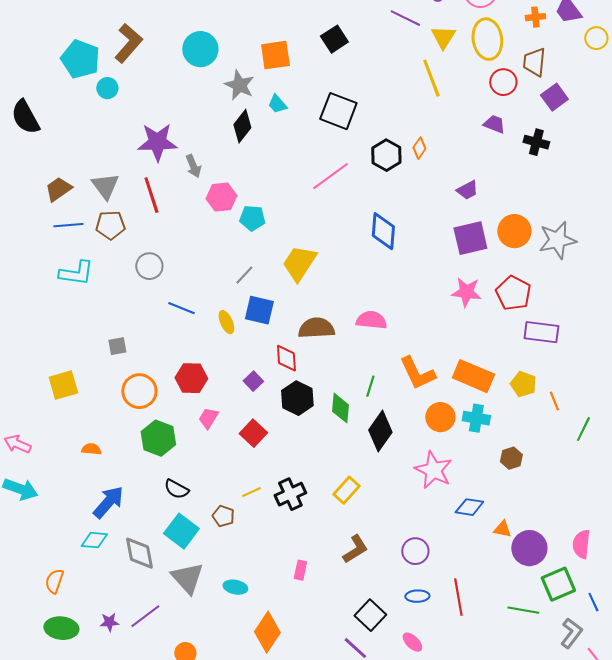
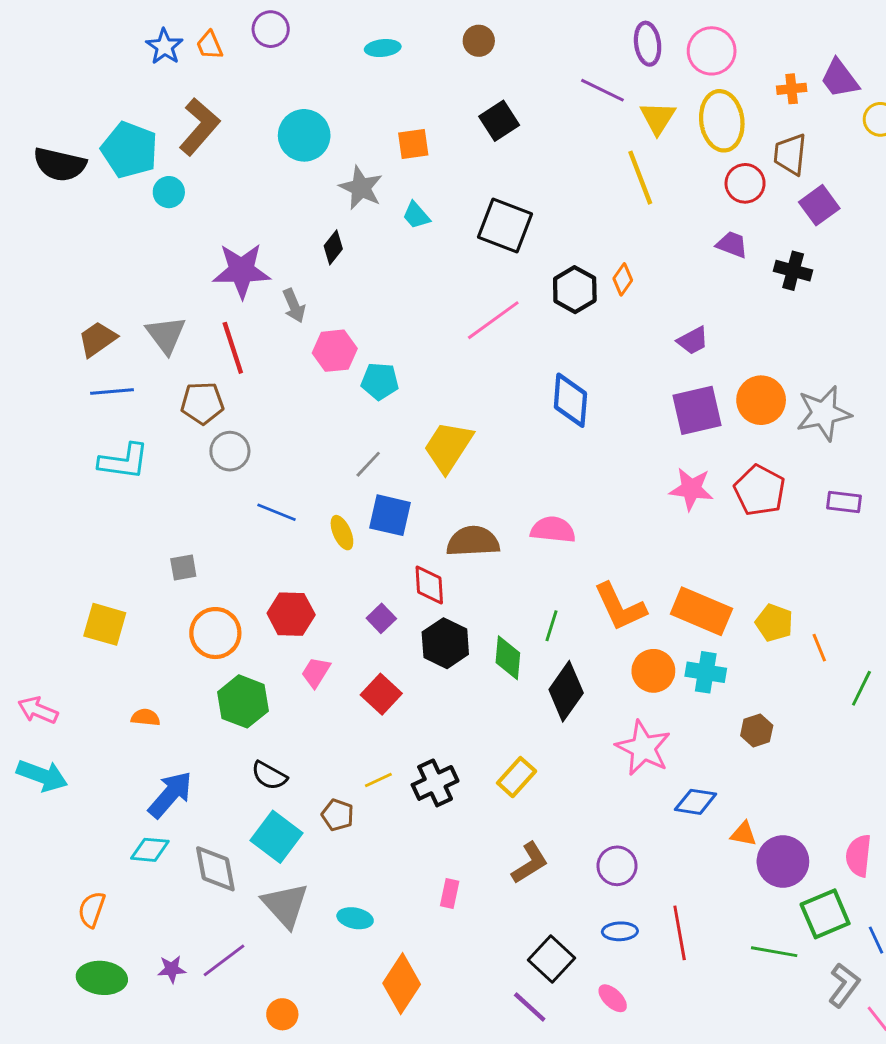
orange square: (275, 55) -> (413, 144), size x0.7
black semicircle: (25, 117) -> (60, 164), moved, turned -48
black diamond: (242, 126) -> (333, 247), moved, size x0.7
brown pentagon: (110, 225) -> (202, 403), moved
purple rectangle: (541, 332) -> (844, 502), moved, size x0.7
yellow square: (63, 385) -> (105, 624), turned 32

